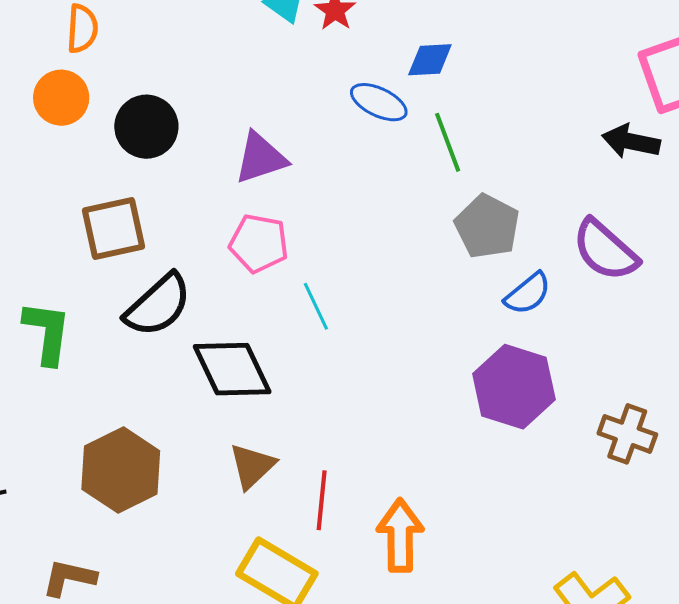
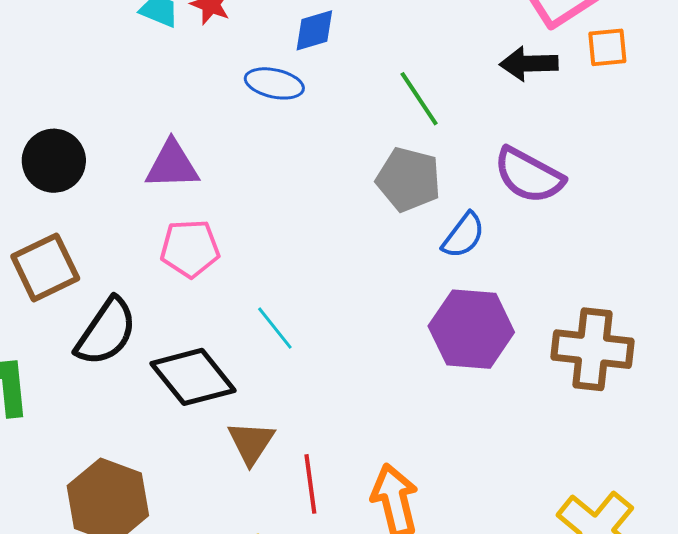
green line: (448, 142) -> (419, 99), moved
purple triangle: (261, 158) -> (172, 165), turned 30
cyan line: (316, 306) -> (275, 328), moved
brown cross: (627, 434) -> (592, 349), size x1.4
brown triangle: (252, 466) -> (251, 443), moved

